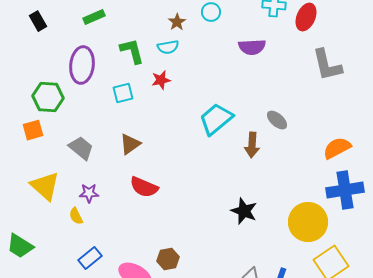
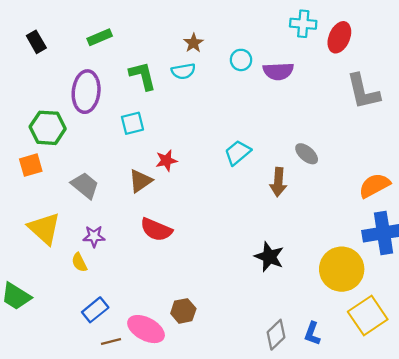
cyan circle: (211, 12) -> (241, 60), moved
red star: (161, 80) -> (166, 161), moved
cyan trapezoid: (216, 119) -> (238, 153), size x0.7

